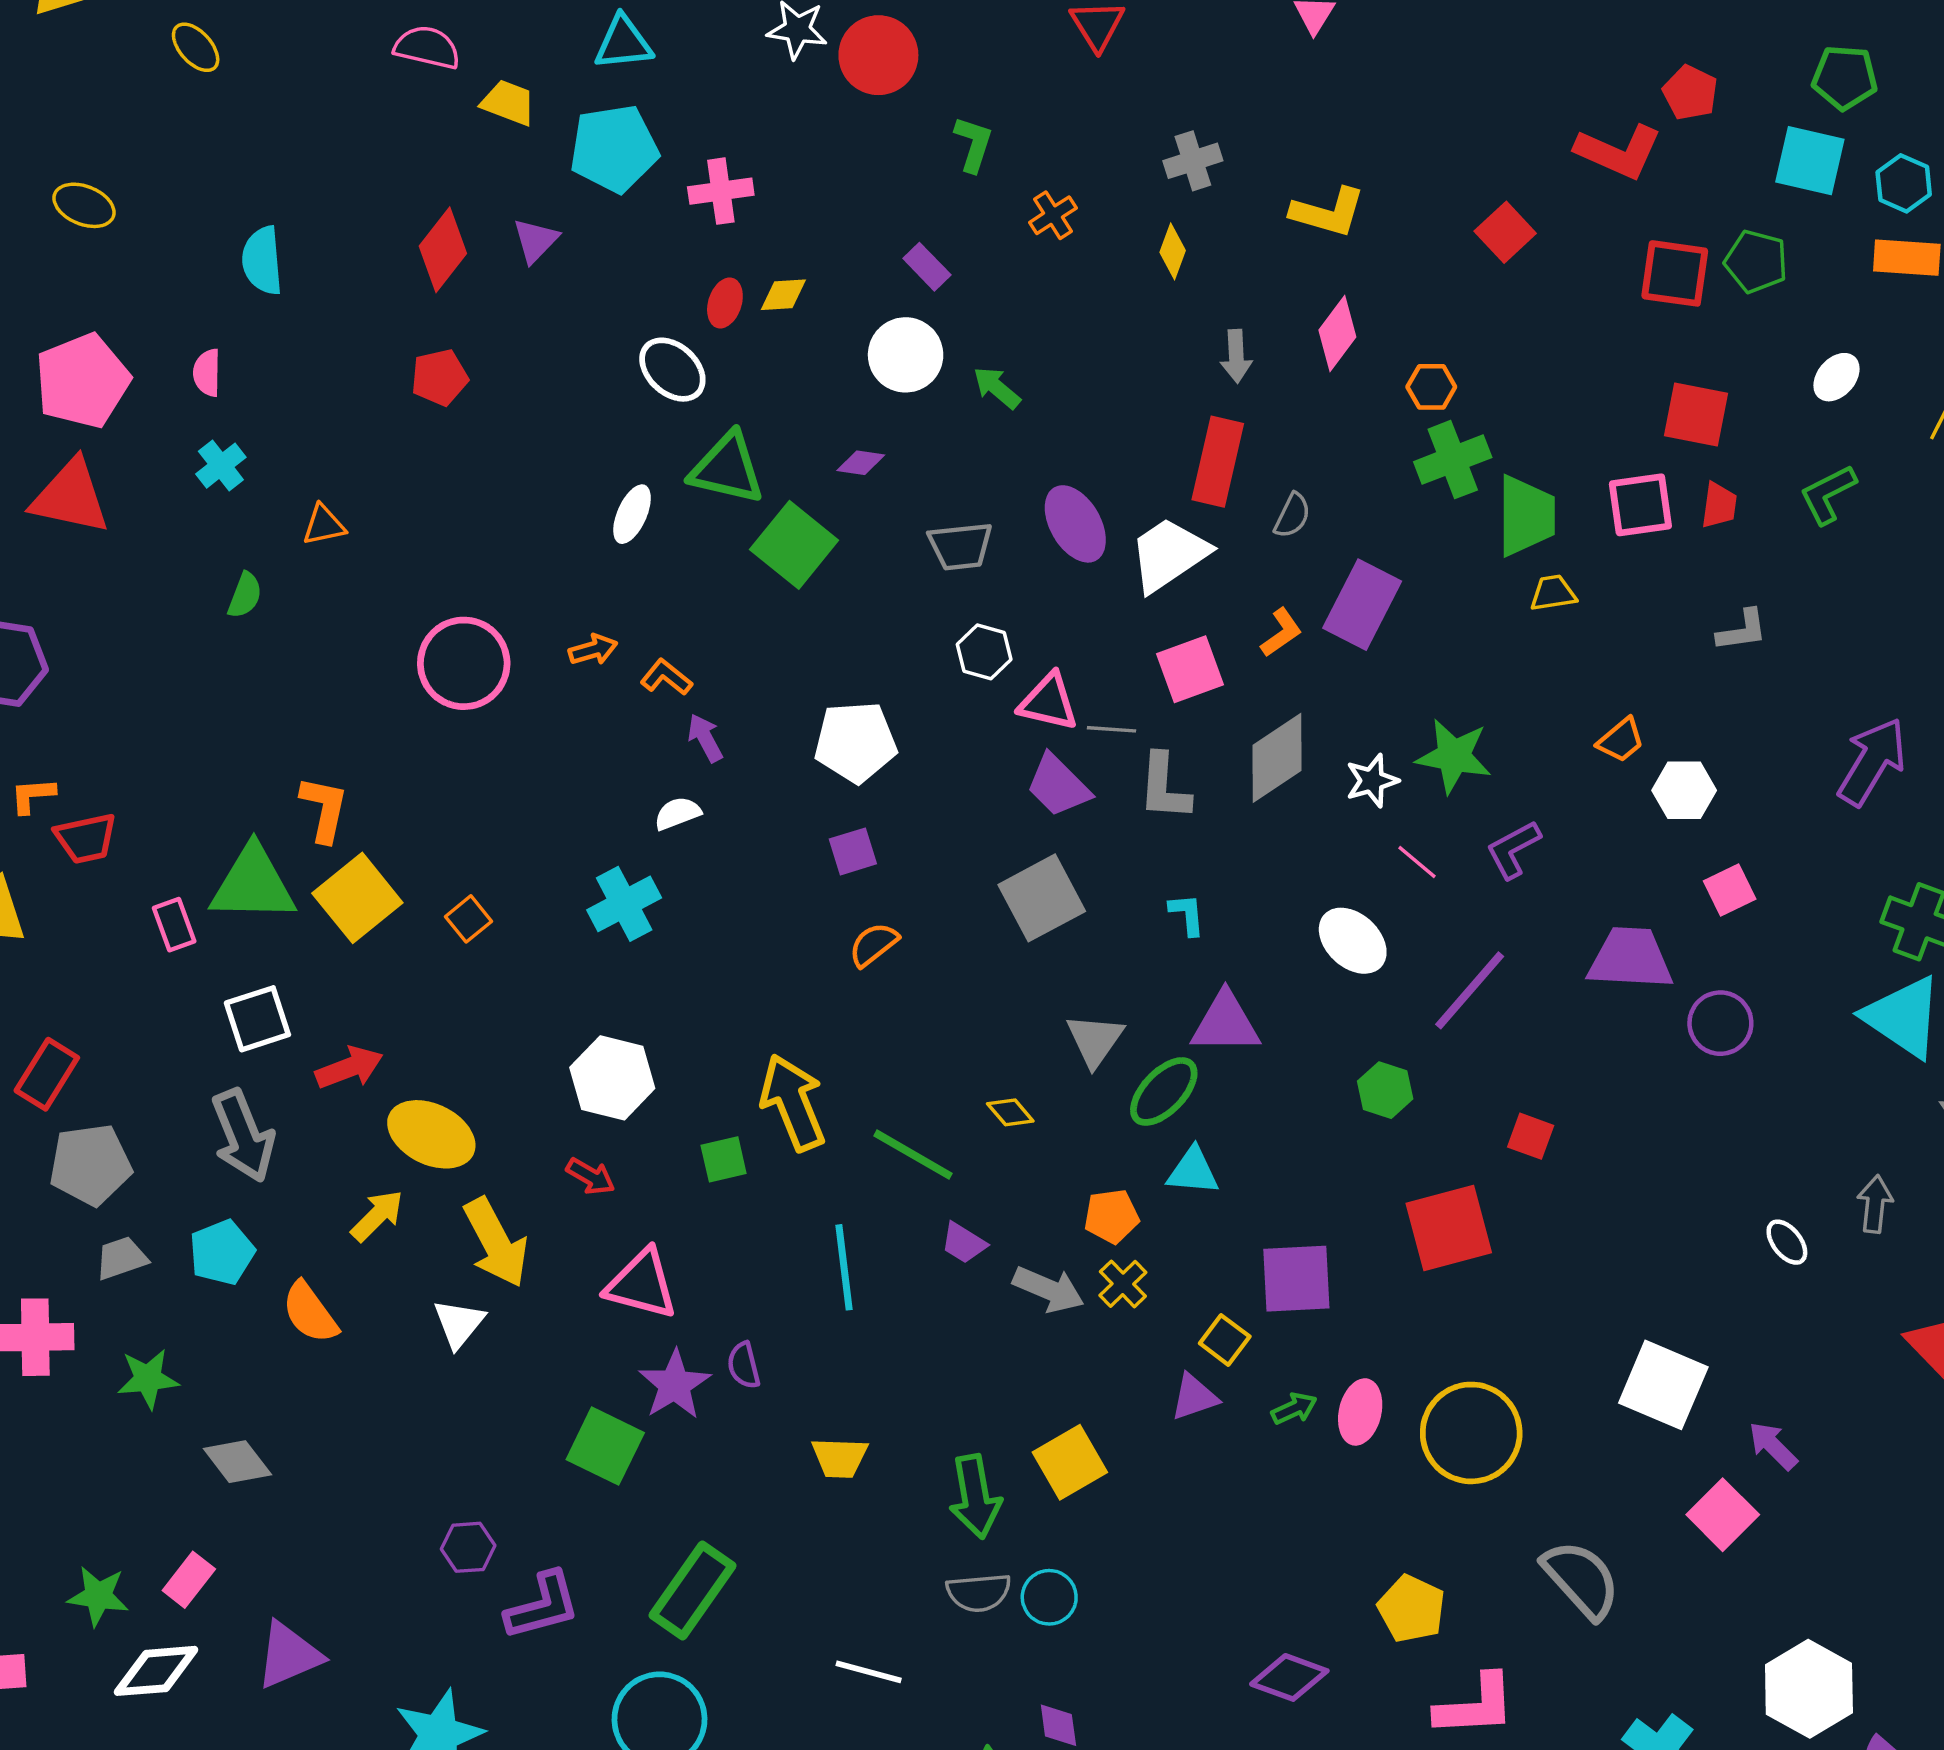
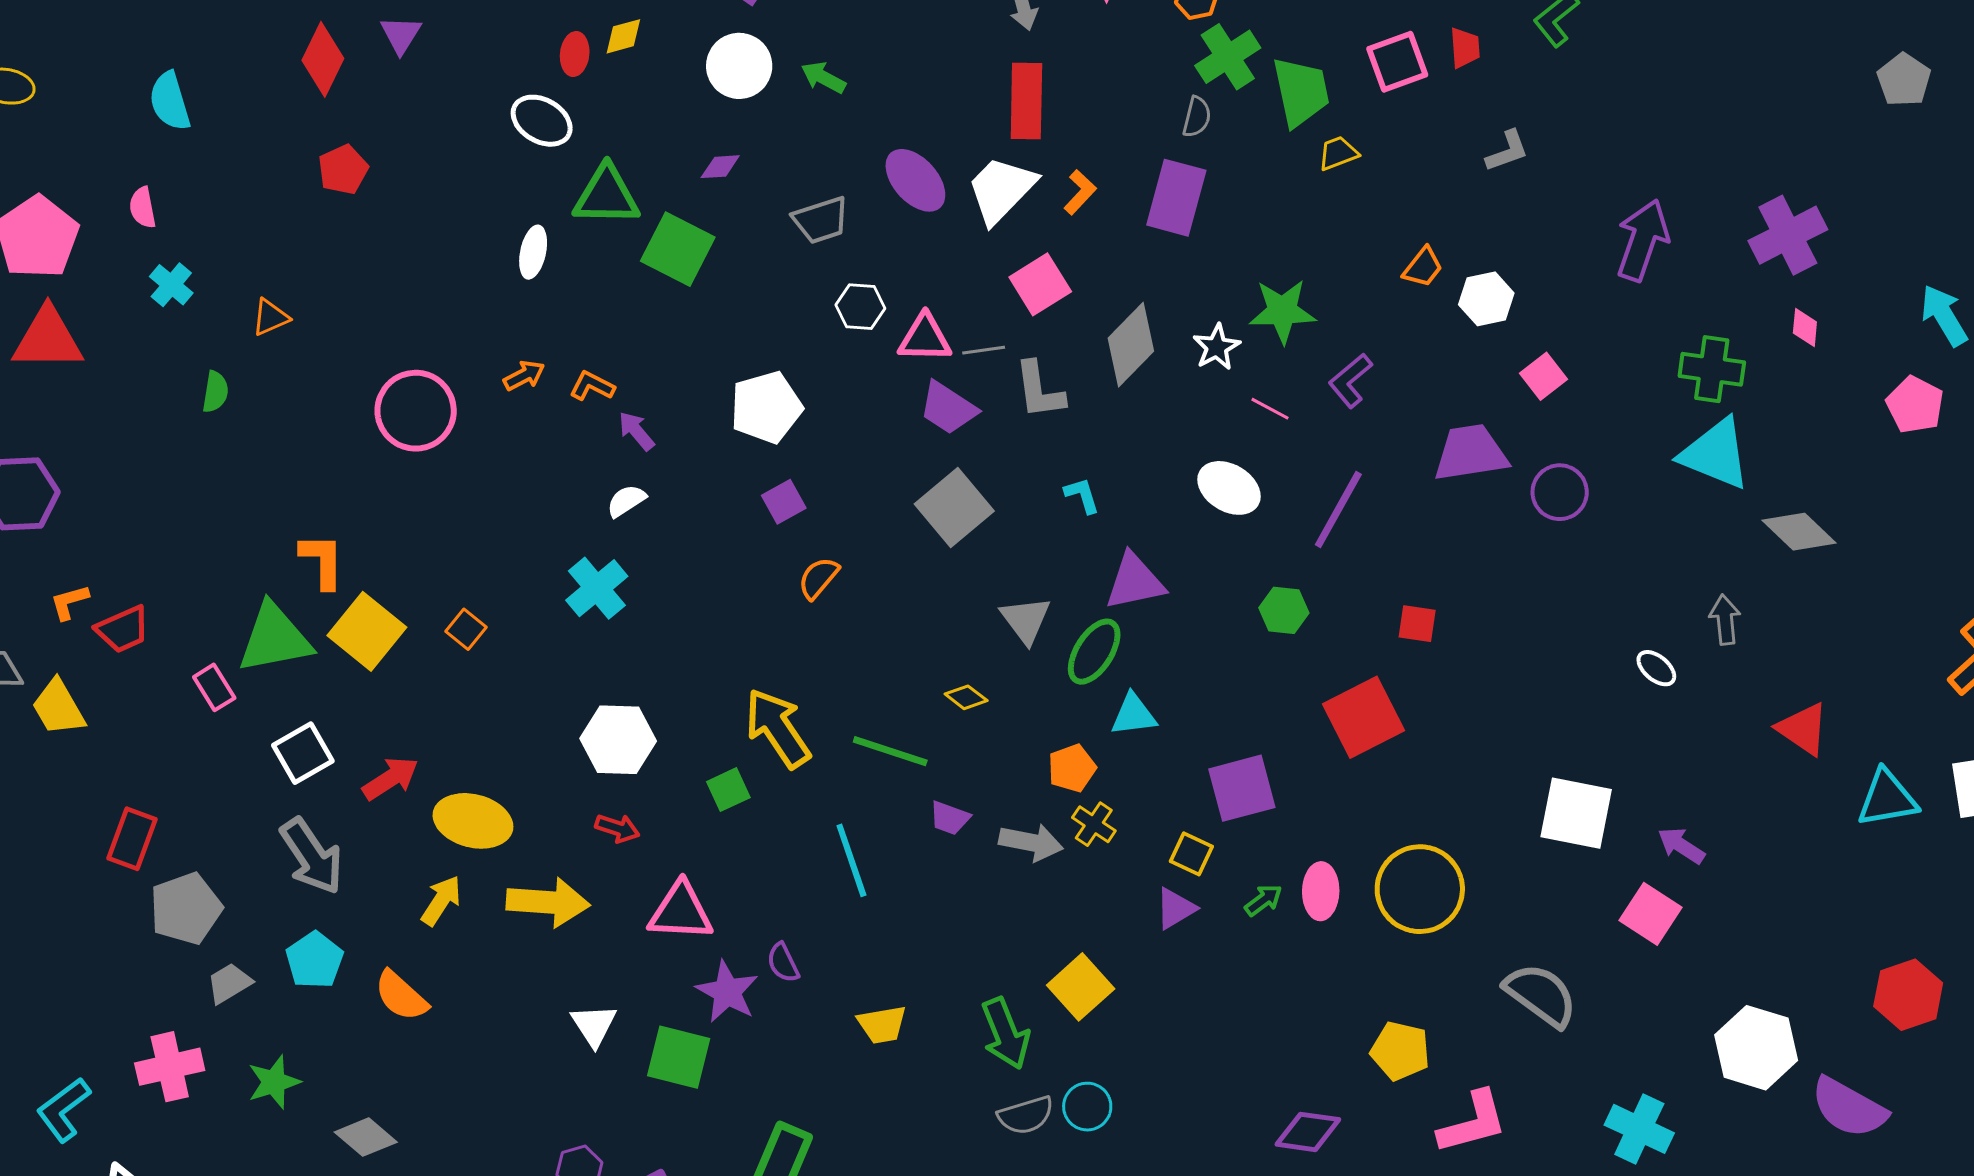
gray semicircle: (1292, 516) -> (1197, 117), moved
orange L-shape: (1281, 633) -> (1080, 192), moved
yellow arrow: (496, 1243) -> (548, 902), turned -46
white triangle: (459, 1323) -> (594, 1025), moved

